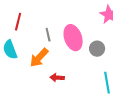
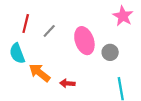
gray line: (48, 35) -> (49, 31), moved, turned 56
orange arrow: (39, 58) -> (40, 73), moved, turned 85

